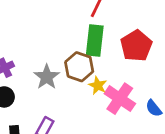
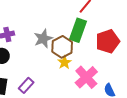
gray star: (47, 77) -> (43, 39), moved
yellow star: (98, 85) -> (64, 62), moved

